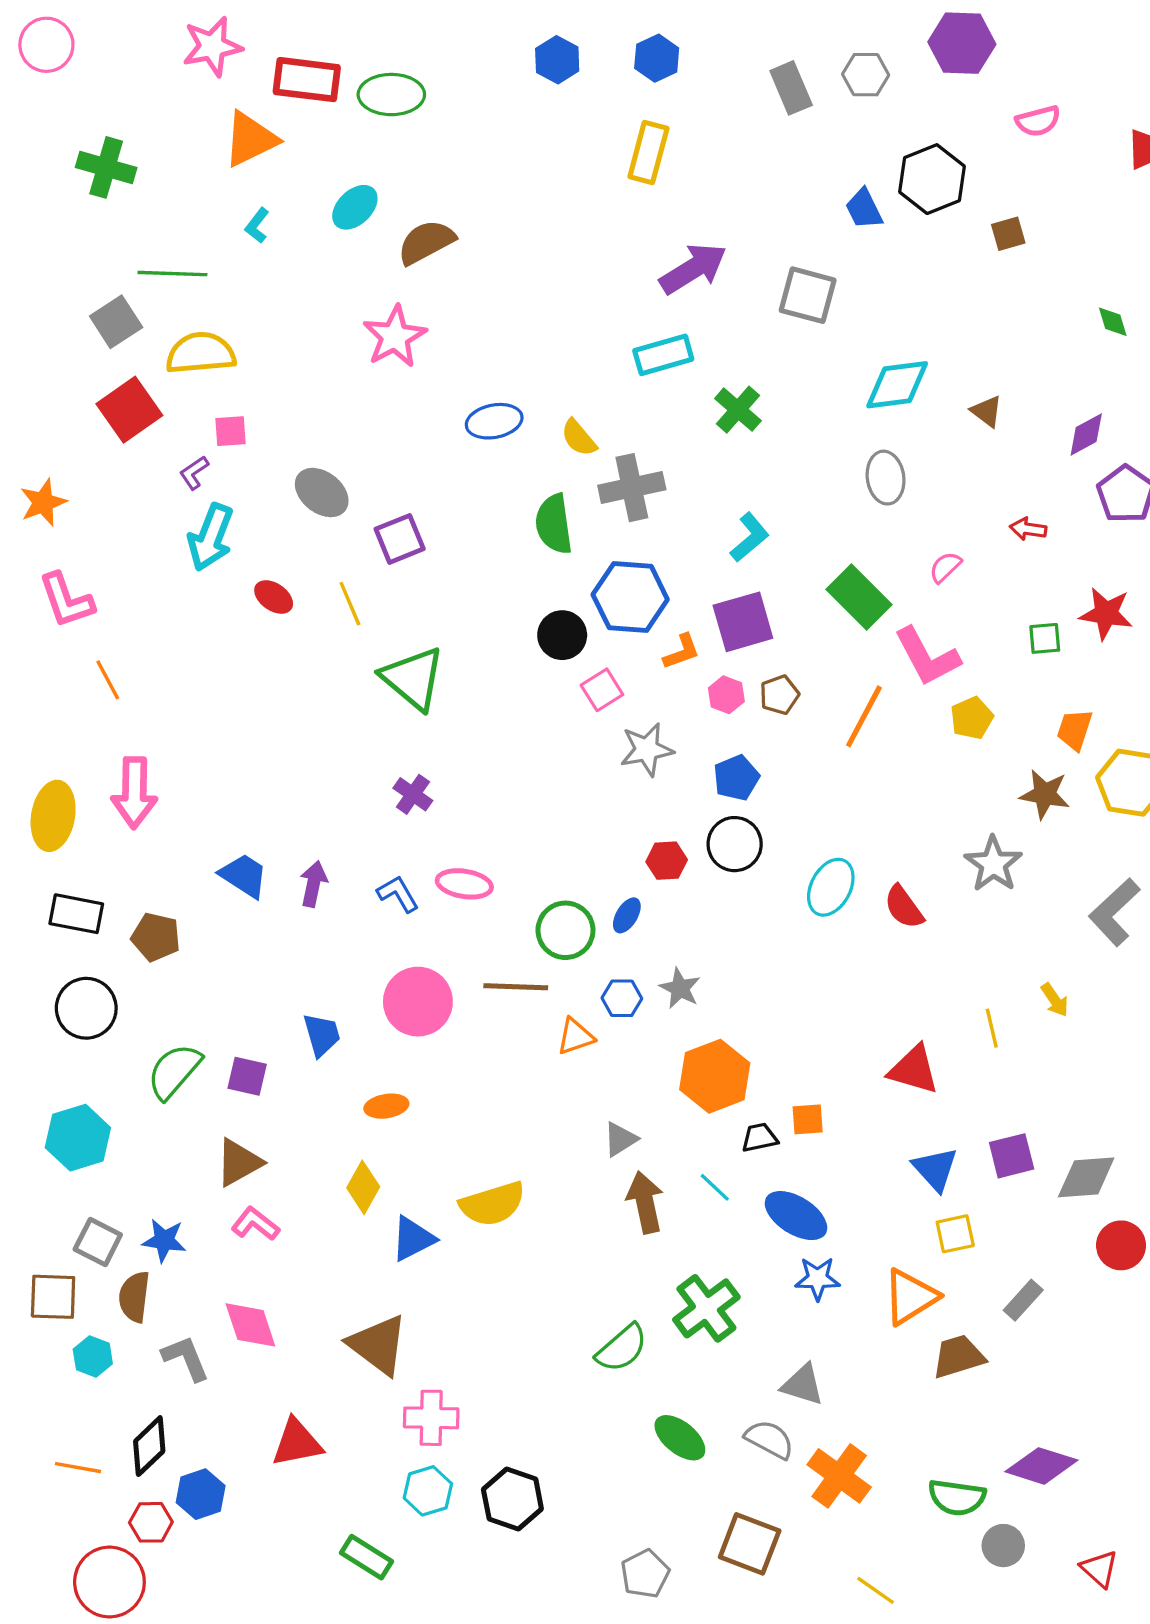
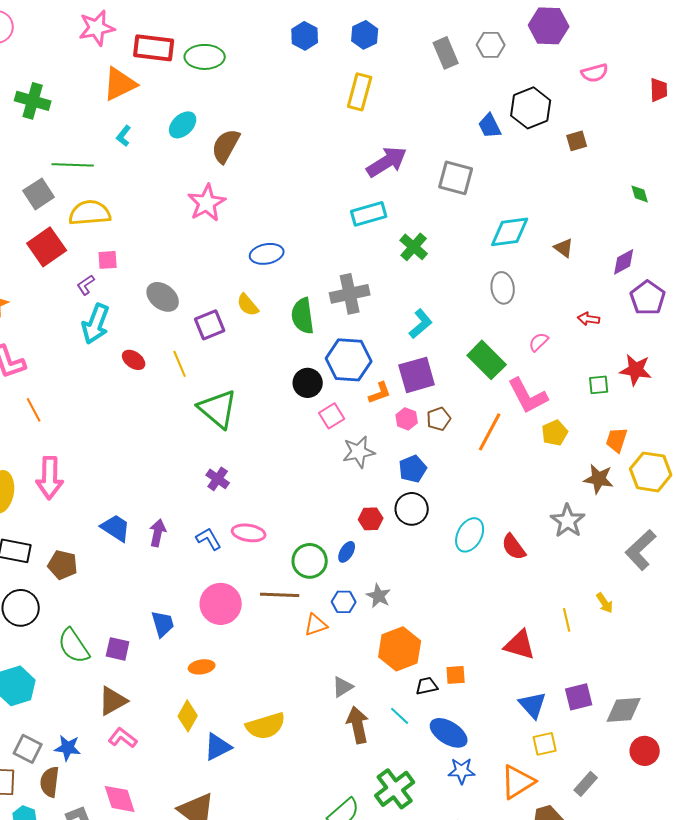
brown semicircle: (426, 242) -> (226, 146), turned -33
yellow semicircle: (579, 438) -> (248, 305), moved
green semicircle: (174, 1071) -> (74, 646), turned -75

